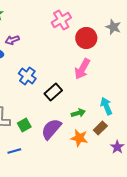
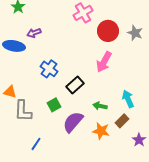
gray star: (113, 27) -> (135, 33), moved
green arrow: (78, 113) -> (100, 106), turned -152
green square: (24, 125) -> (54, 105), moved
blue line: (14, 151) -> (36, 144), turned -40

